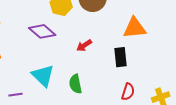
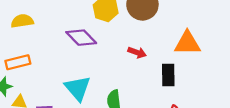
red arrow: (84, 45) -> (137, 52), moved, turned -133

